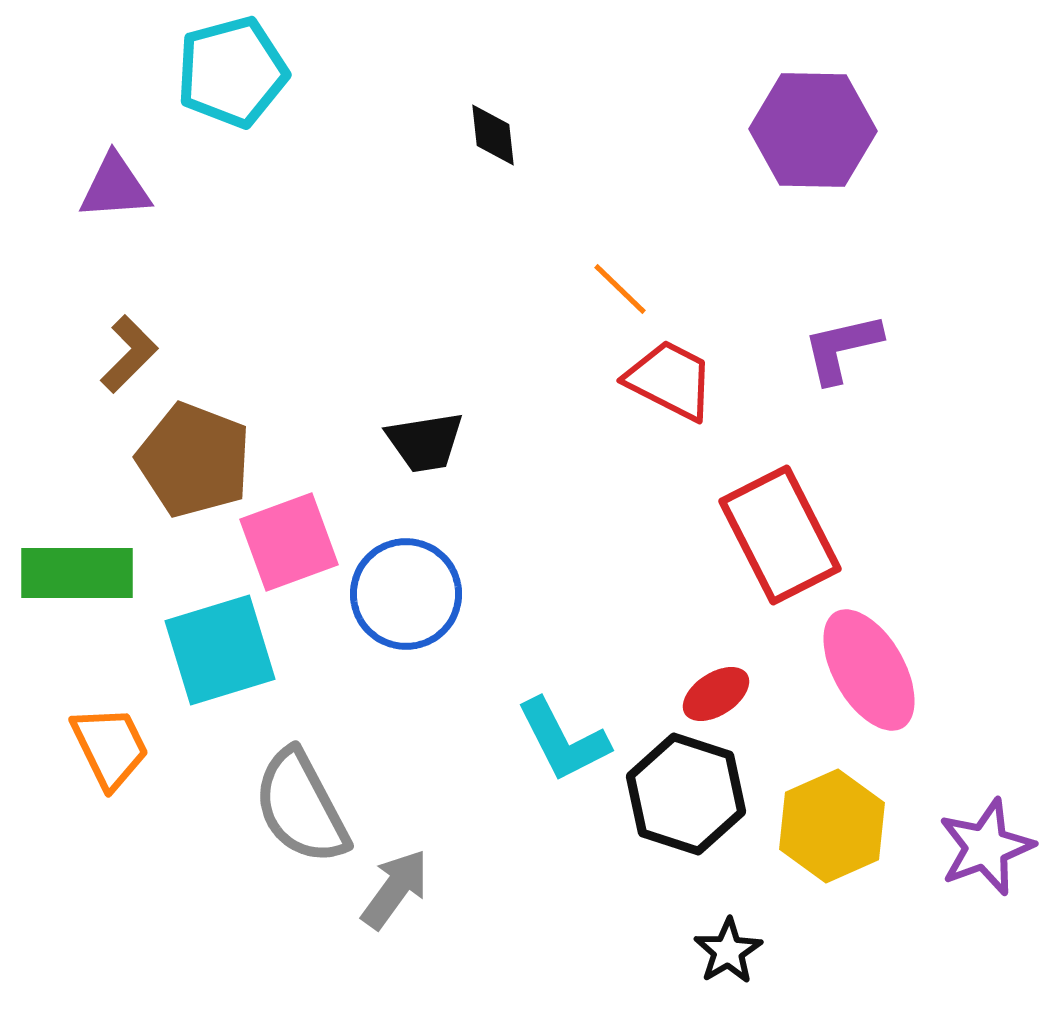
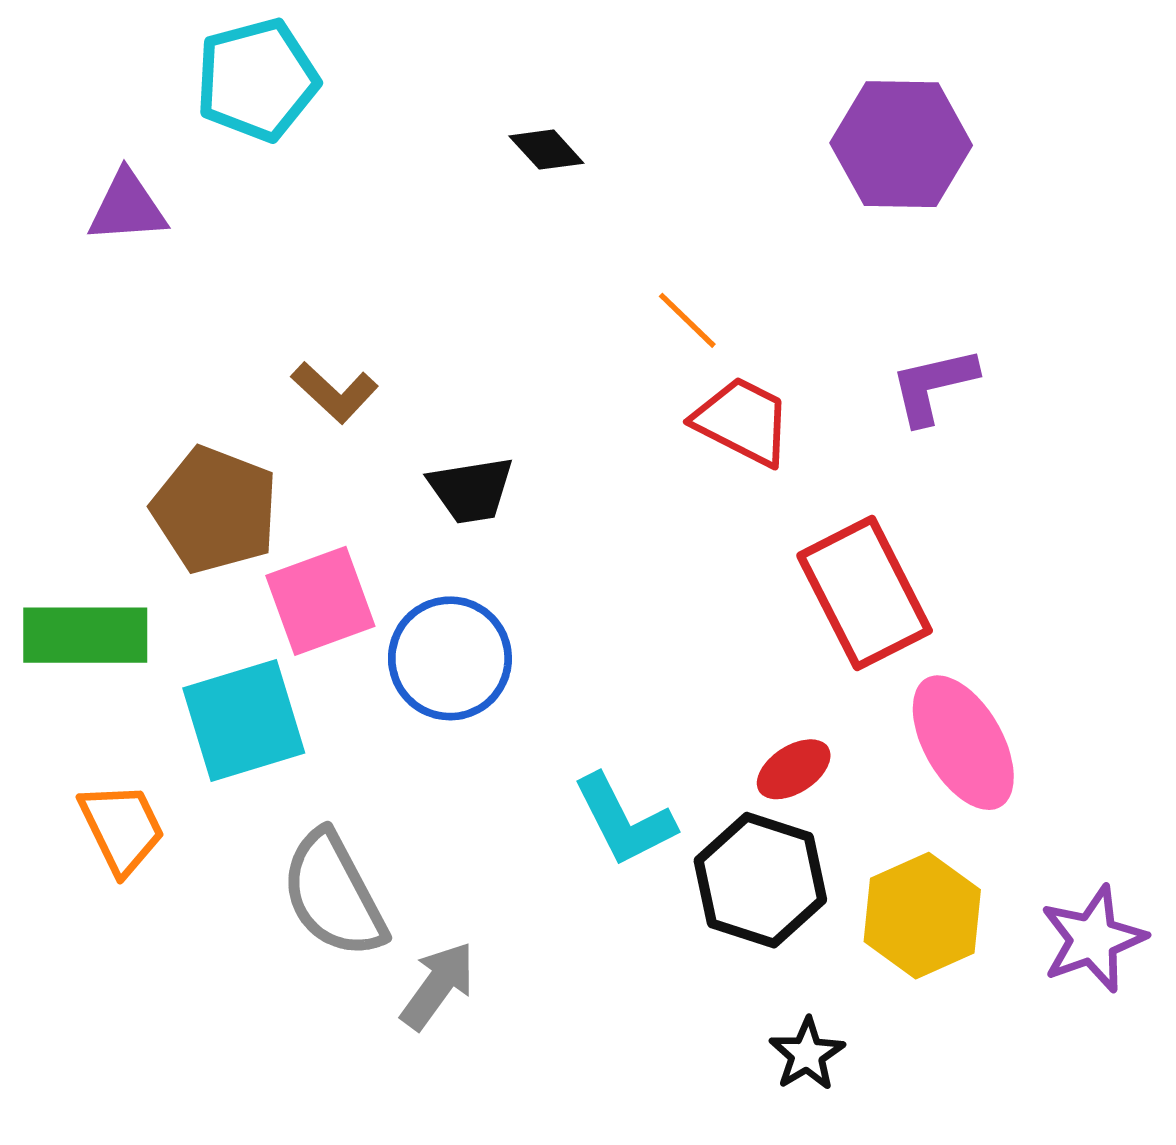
black diamond: (493, 135) -> (546, 150), turned -36
brown L-shape: (129, 354) -> (335, 392), moved, turned 88

